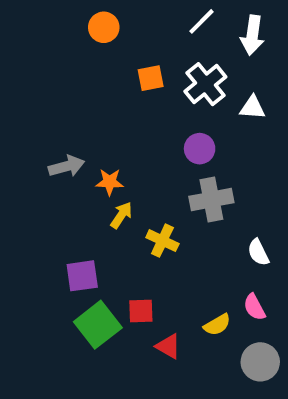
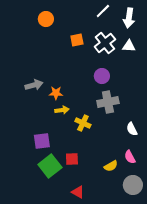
orange circle: (104, 27) -> (46, 19), moved
white triangle: (252, 108) -> (129, 46), moved
yellow arrow: (121, 215) -> (62, 110), turned 48
red triangle: (168, 346) -> (78, 192), moved

